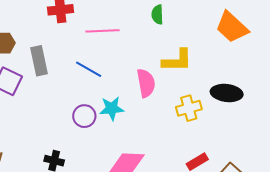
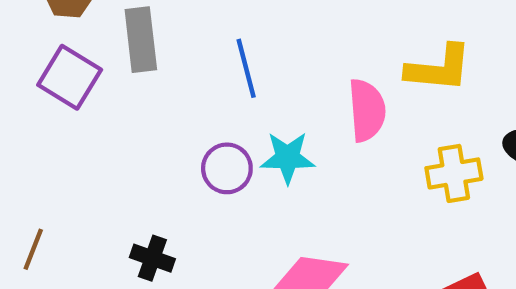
blue line: (89, 69) -> (246, 68), turned 40

